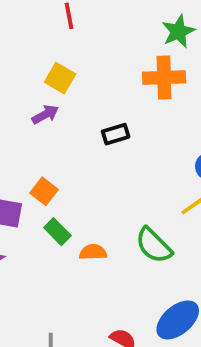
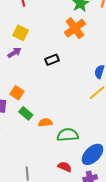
orange cross: (164, 77) -> (75, 28), turned -30
green semicircle: (154, 245) -> (68, 135), moved, turned 135

